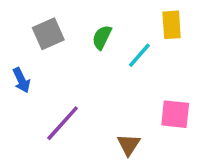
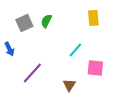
green semicircle: (102, 37) -> (46, 21), moved
cyan line: (139, 55) -> (75, 50), moved

